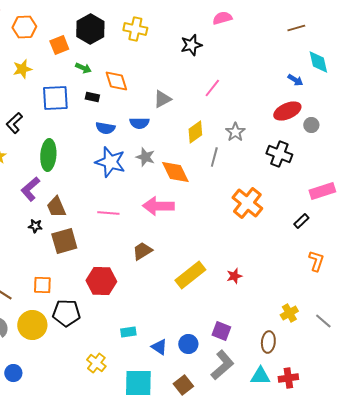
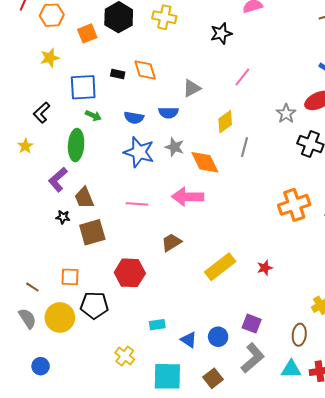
green arrow: (83, 68) -> (93, 116), moved
black rectangle: (92, 97) -> (118, 74), moved
gray star: (235, 132) -> (286, 114), moved
orange cross: (247, 203) -> (294, 205), moved, turned 32

